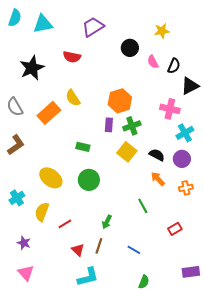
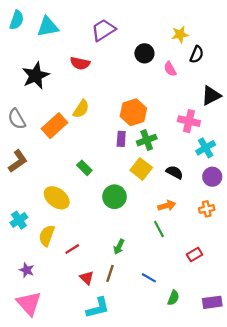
black semicircle: (174, 66) -> (197, 54), moved
yellow semicircle: (73, 98) -> (81, 109), turned -114
green rectangle: (83, 147) -> (84, 168), moved, turned 32
purple circle: (182, 159) -> (212, 177), moved
orange arrow: (158, 179) -> (167, 206), moved, turned 119
green circle: (89, 180) -> (114, 197), moved
pink triangle: (26, 273) -> (29, 303), size x1.4
green semicircle: (144, 282) -> (173, 298), moved

